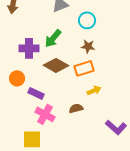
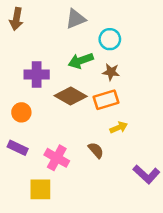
green arrow: (53, 38) -> (81, 61), moved, turned 30
purple rectangle: (36, 93) -> (18, 148), moved
brown semicircle: (76, 108) -> (96, 150), turned 64

